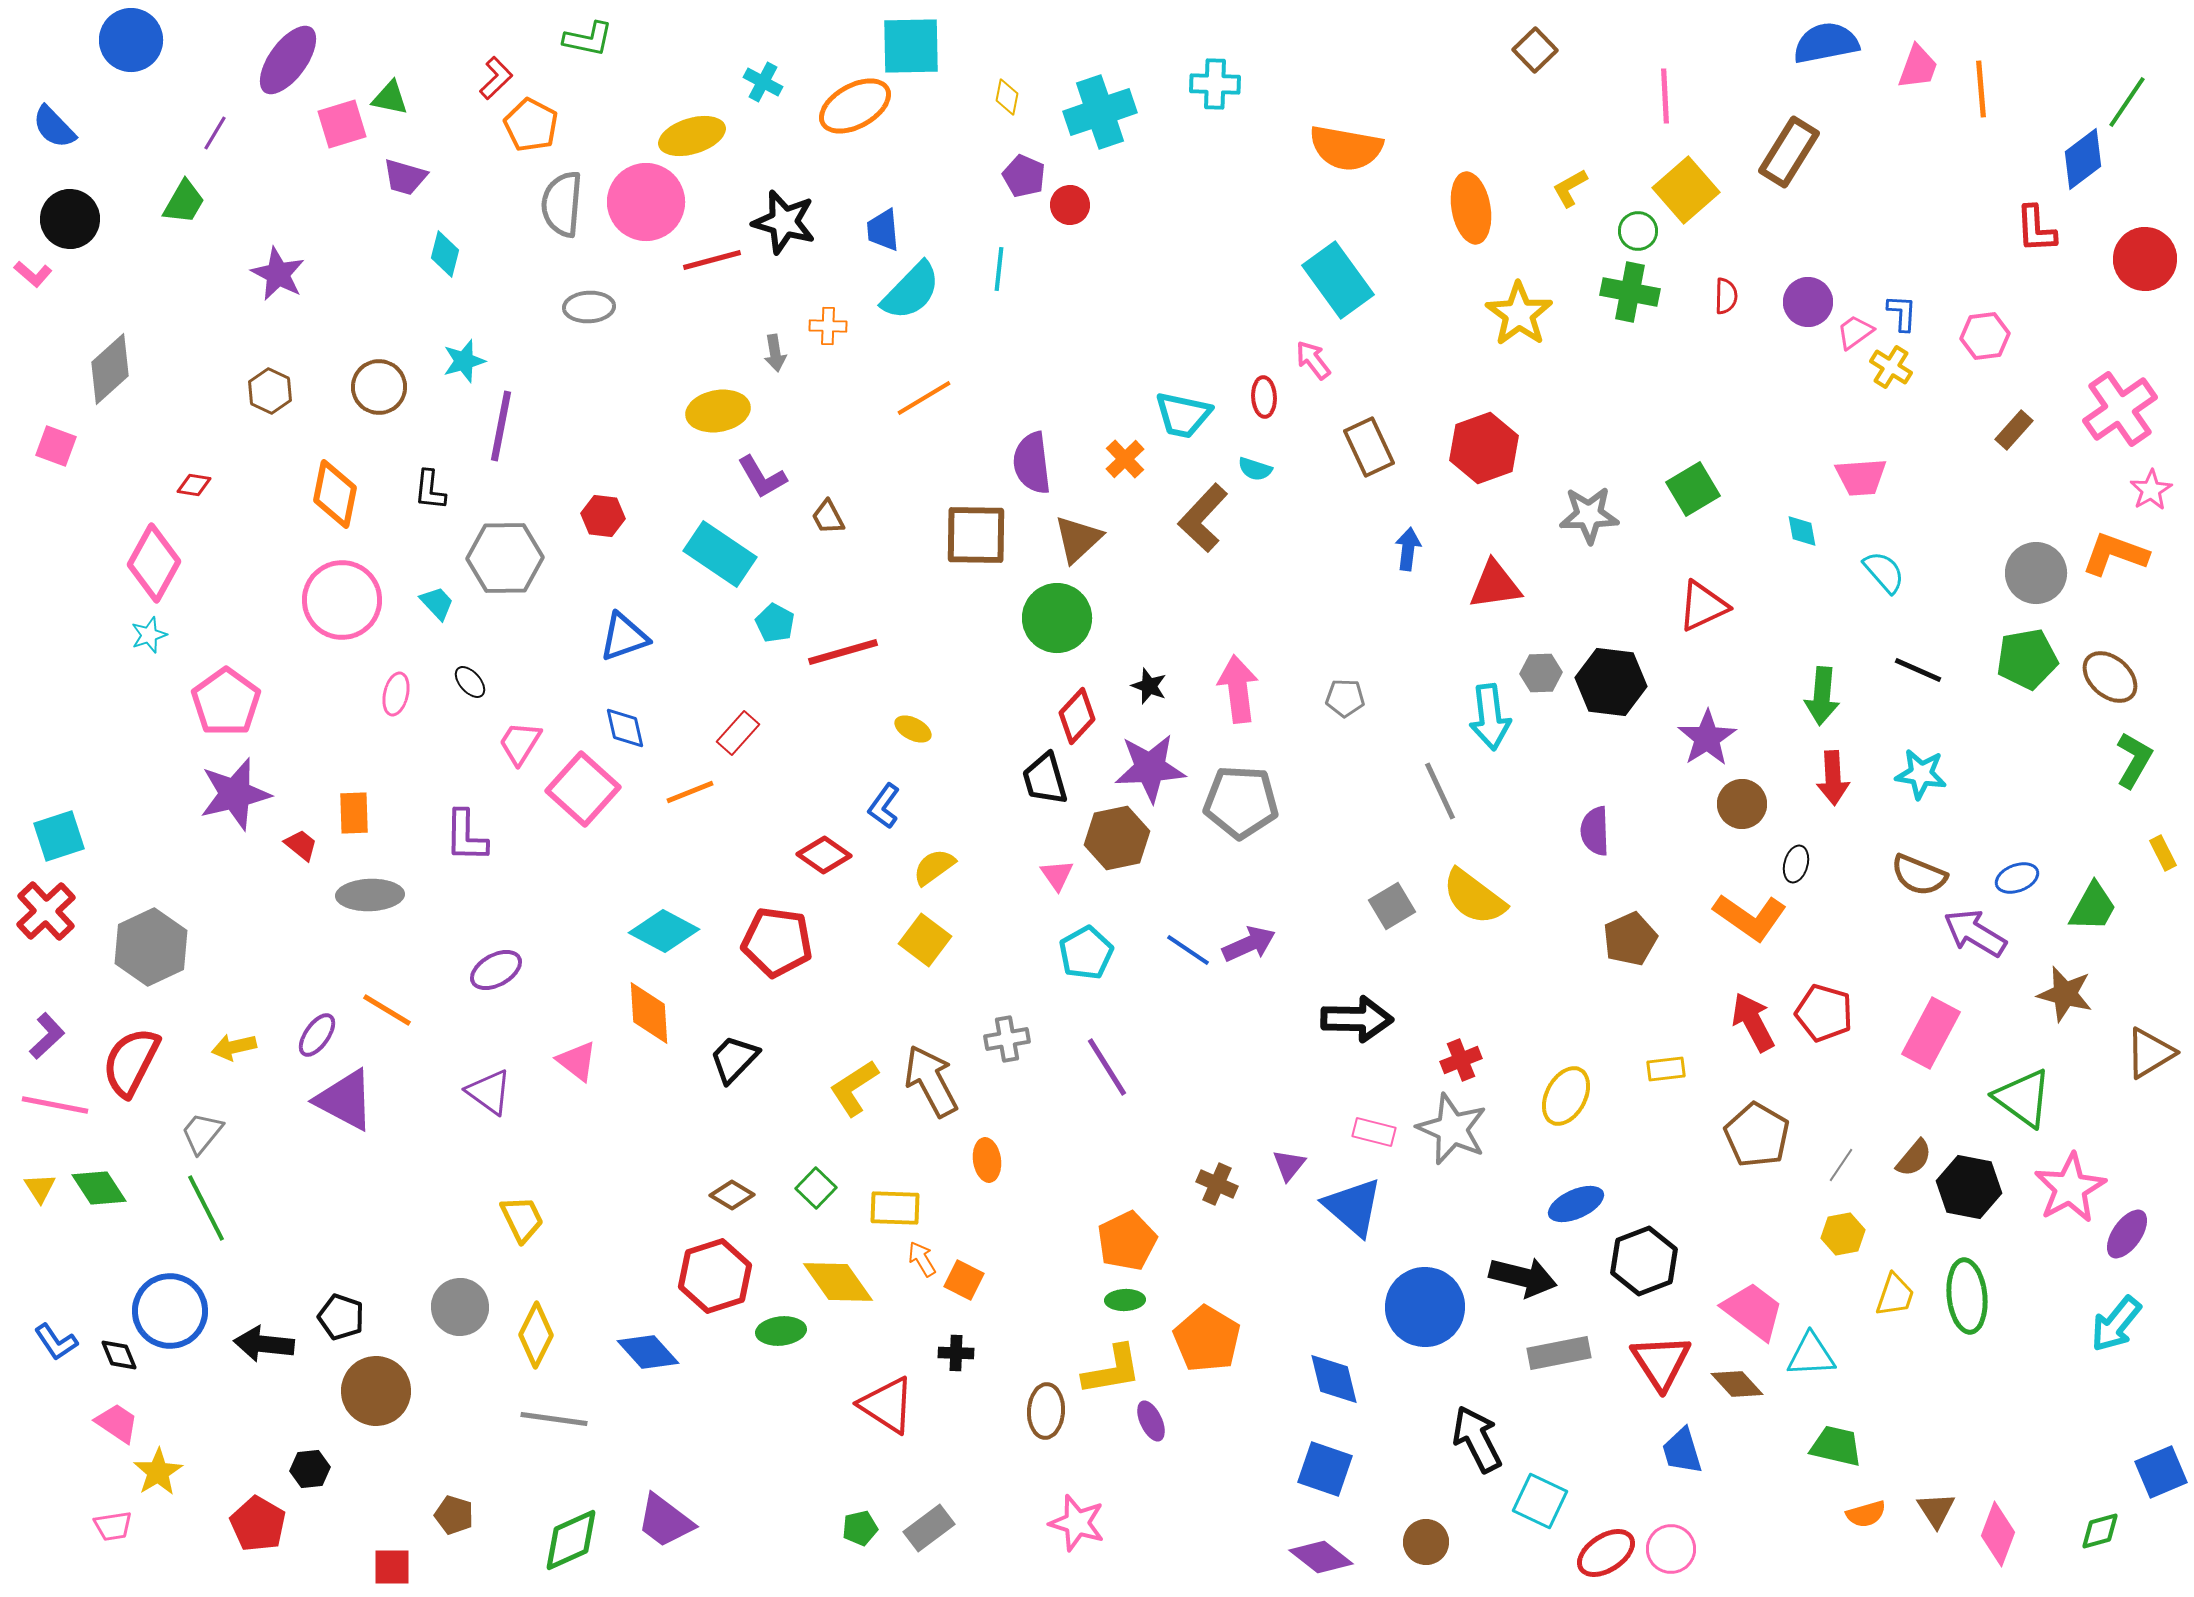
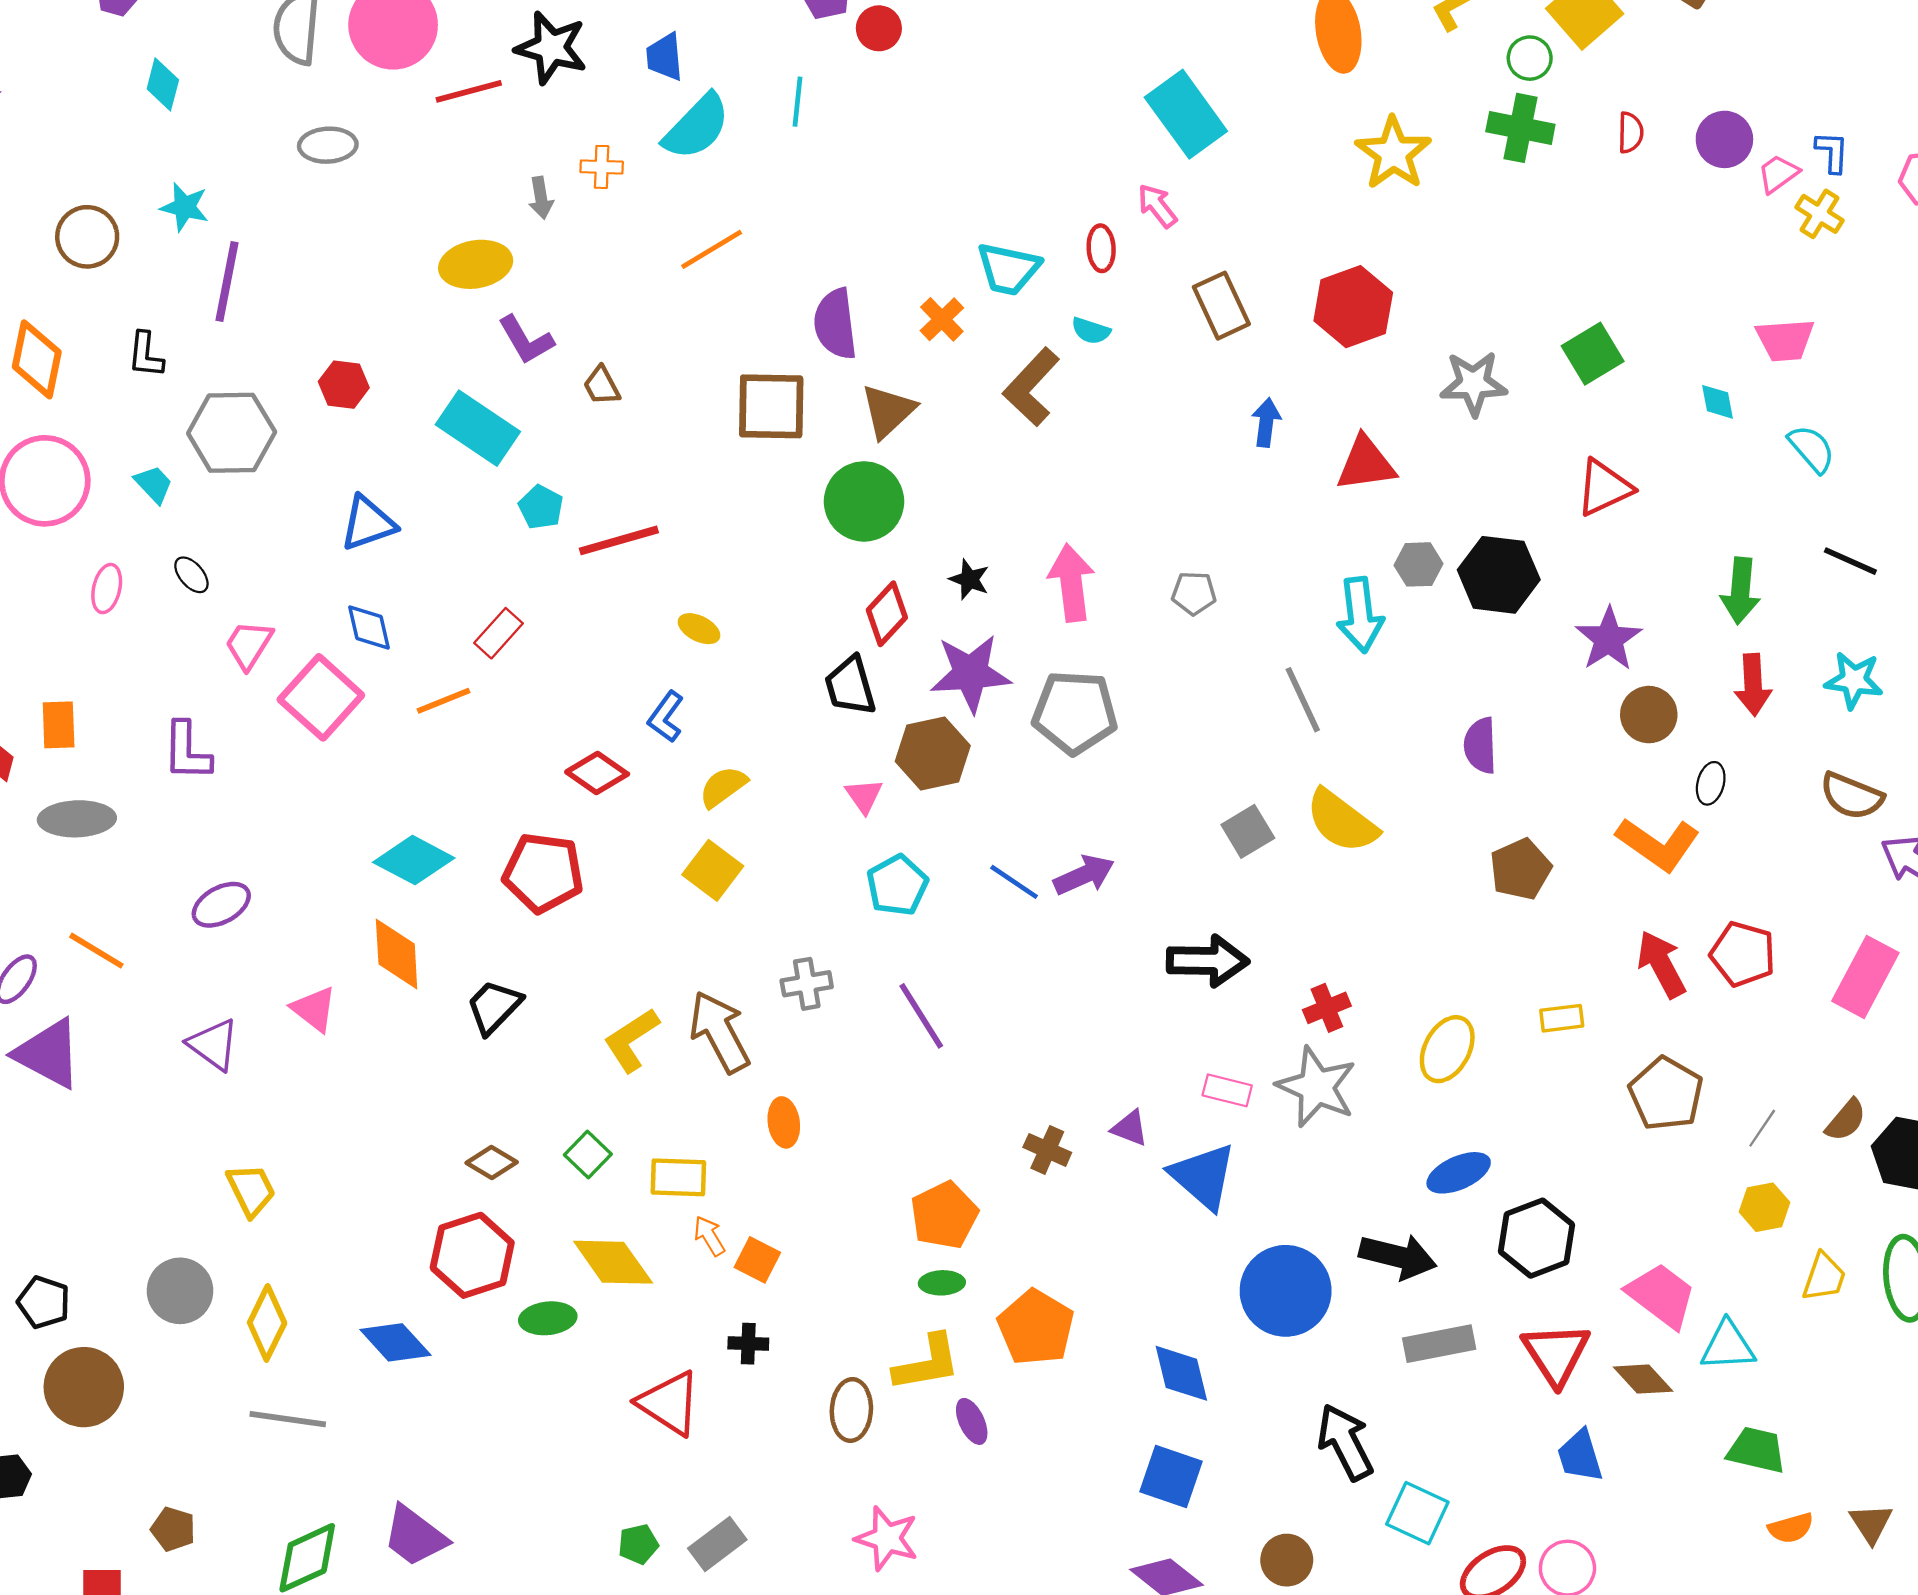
cyan star: (464, 361) -> (185, 207), turned 30
purple triangle: (1289, 1165) -> (1130, 1128), turned -48

